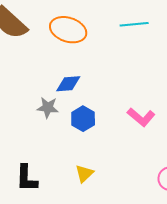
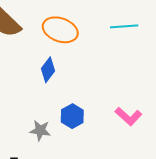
blue diamond: (68, 84) -> (48, 70), moved, turned -50
gray star: (48, 108) -> (40, 130), moved

